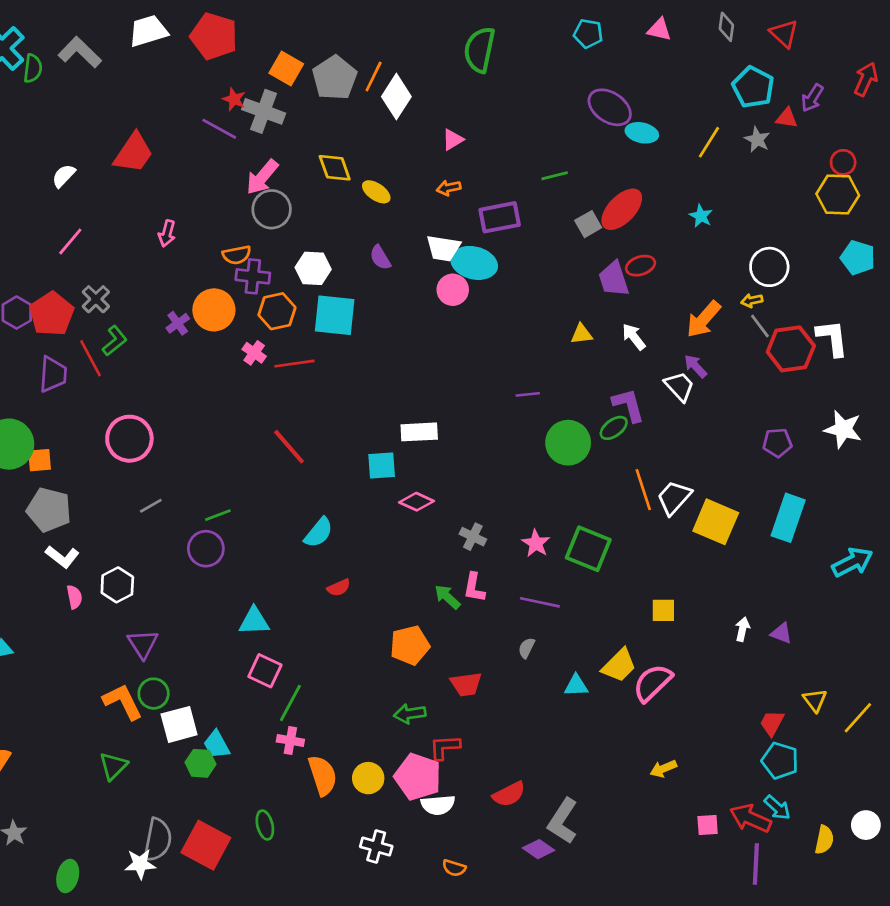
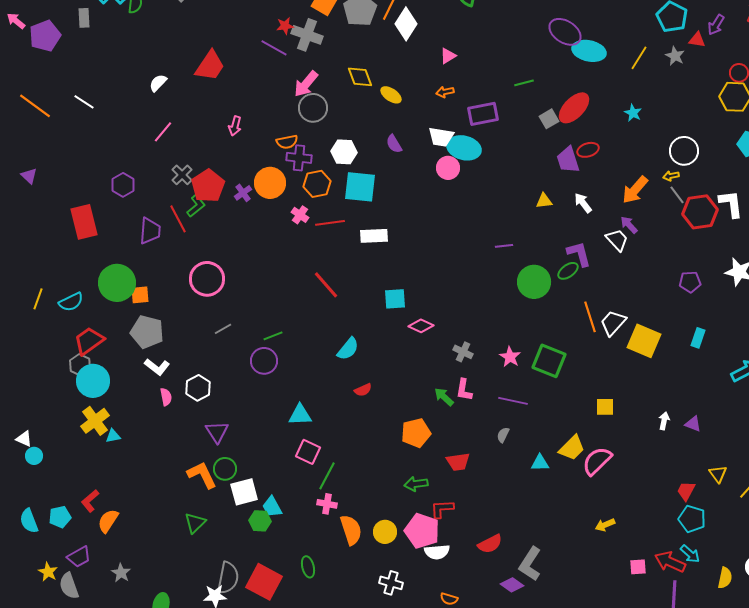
red star: (234, 99) -> (285, 26), turned -30
cyan ellipse: (642, 133) -> (589, 51), size x1.4
red pentagon: (52, 314) -> (208, 186), moved
white rectangle: (419, 432) -> (374, 236), moved
cyan rectangle: (788, 518) -> (698, 338), size x0.6

